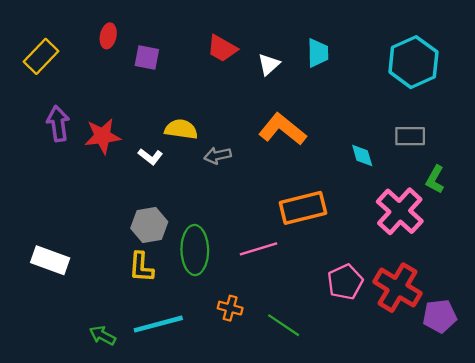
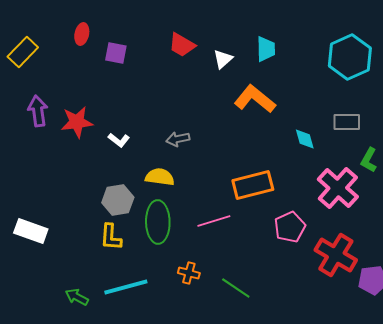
yellow semicircle: (181, 129) -> (160, 177), moved
orange L-shape: (282, 129) -> (255, 99), moved
pink pentagon: (345, 282) -> (290, 227), moved

